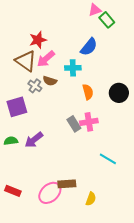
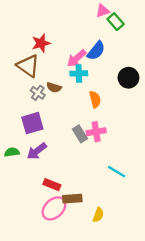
pink arrow: (46, 59) -> (77, 58), moved
black circle: (119, 93) -> (128, 78), moved
purple square: (17, 107) -> (32, 123), moved
red rectangle: (13, 191) -> (52, 185), moved

